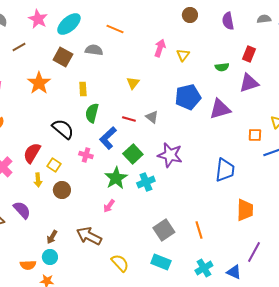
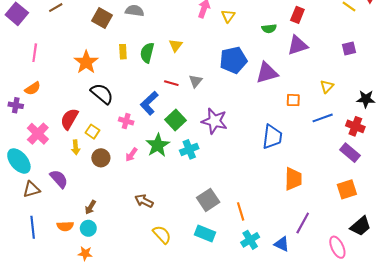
orange star: (39, 83) -> (86, 62), moved
green semicircle: (92, 113) -> (147, 53), moved
gray triangle: (152, 117) -> (196, 81), turned 32
orange square: (255, 135) -> (293, 100), moved
pink arrow: (109, 206) -> (131, 155), moved
orange line: (199, 230) -> (241, 211), moved
brown arrow: (89, 236) -> (144, 201), moved, size x0.7
orange semicircle: (28, 265) -> (65, 226), moved

